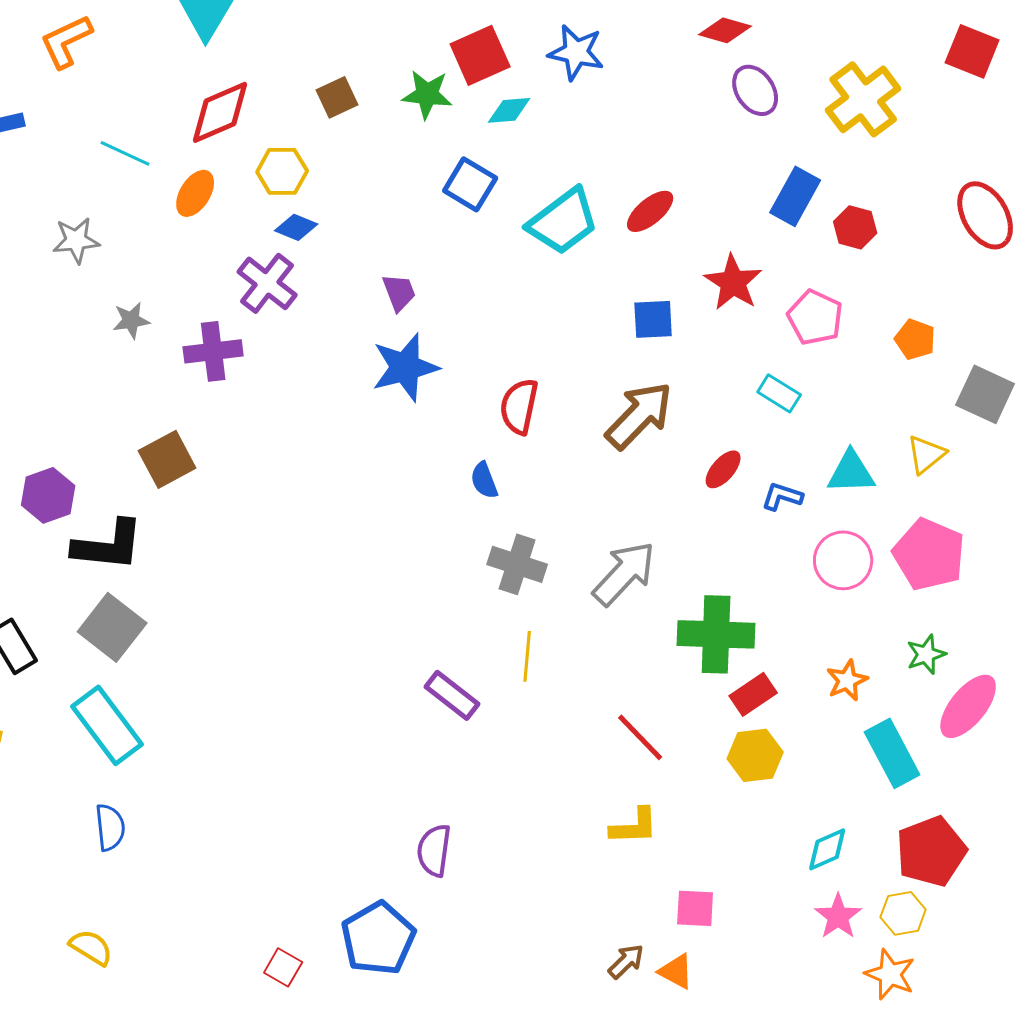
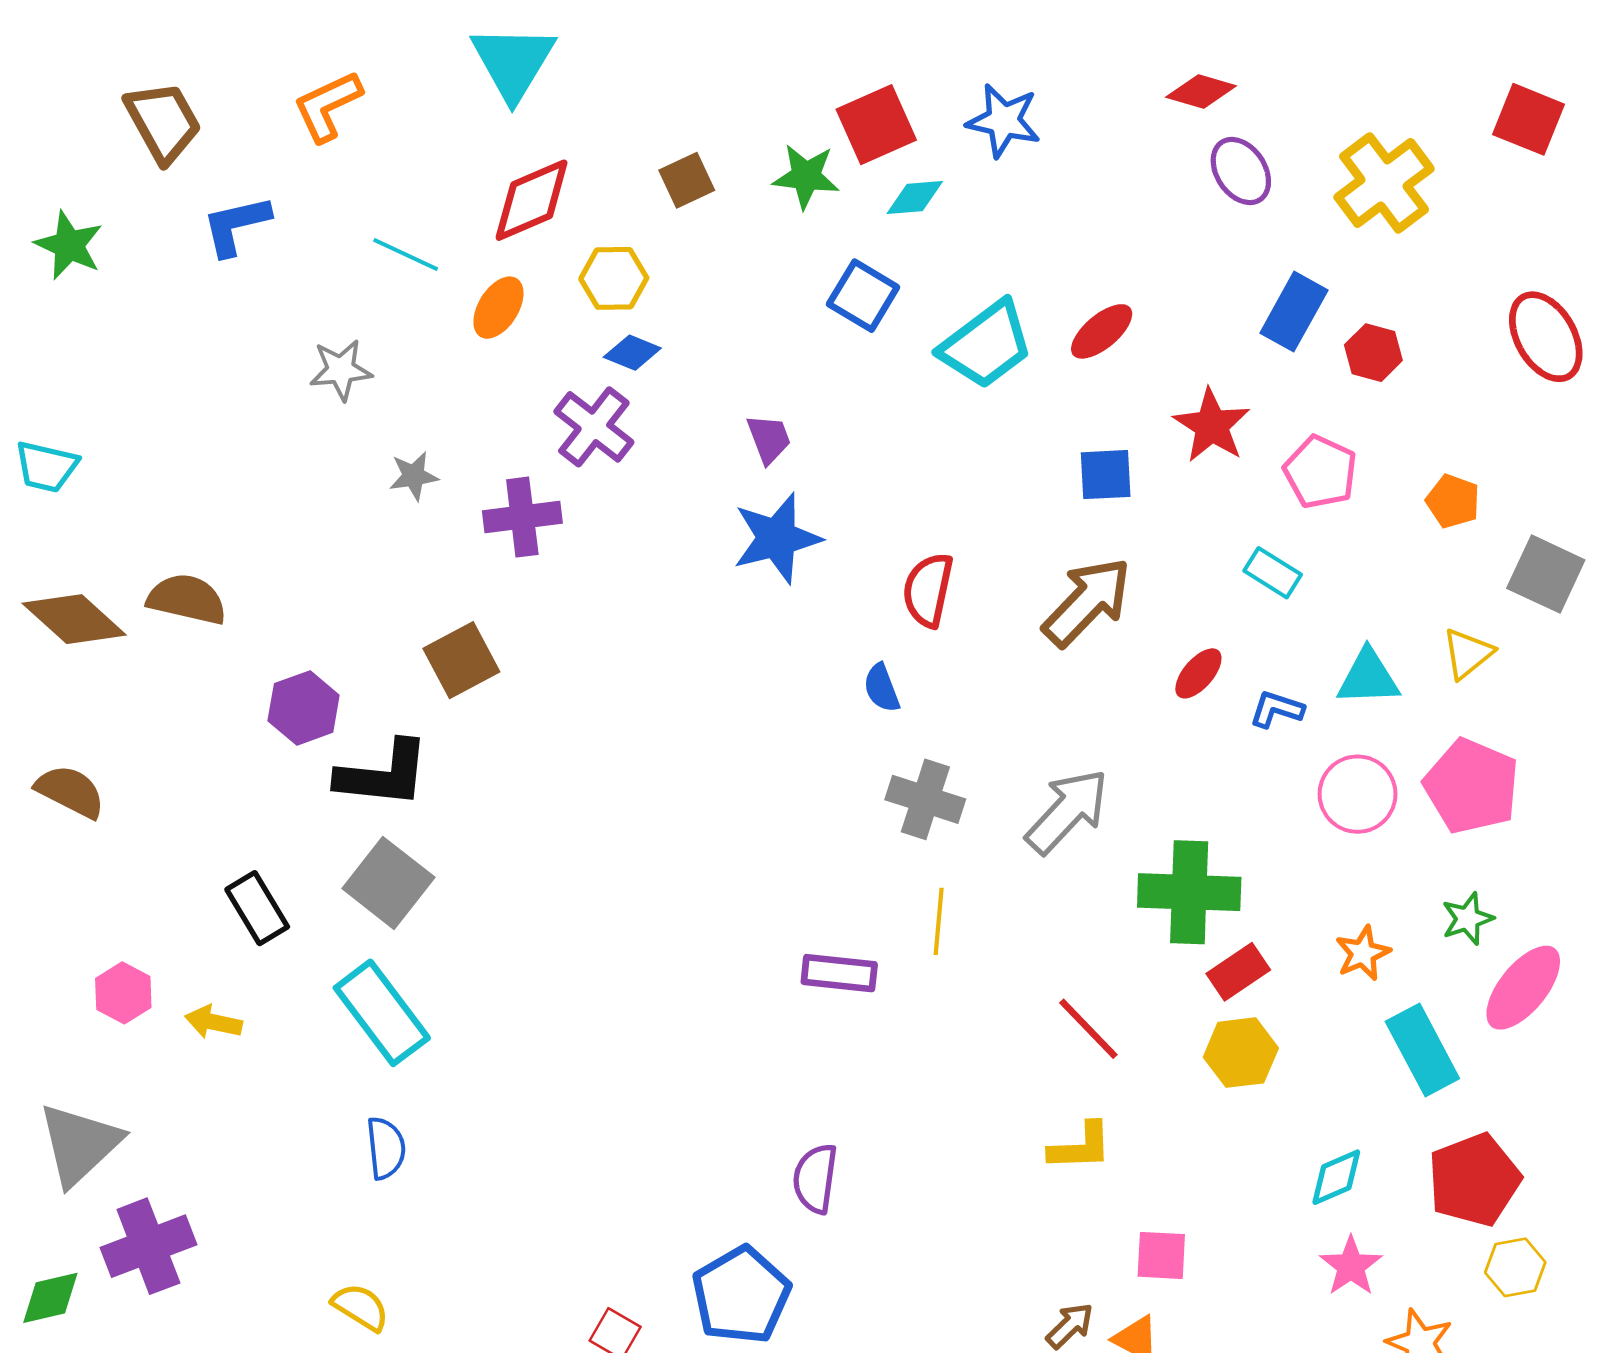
purple rectangle: (452, 695) -> (839, 973), turned -32
yellow hexagon: (903, 913) -> (1515, 1267), moved

